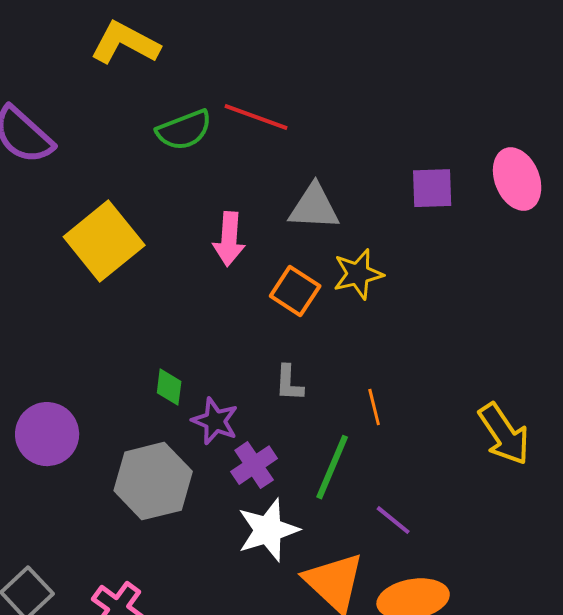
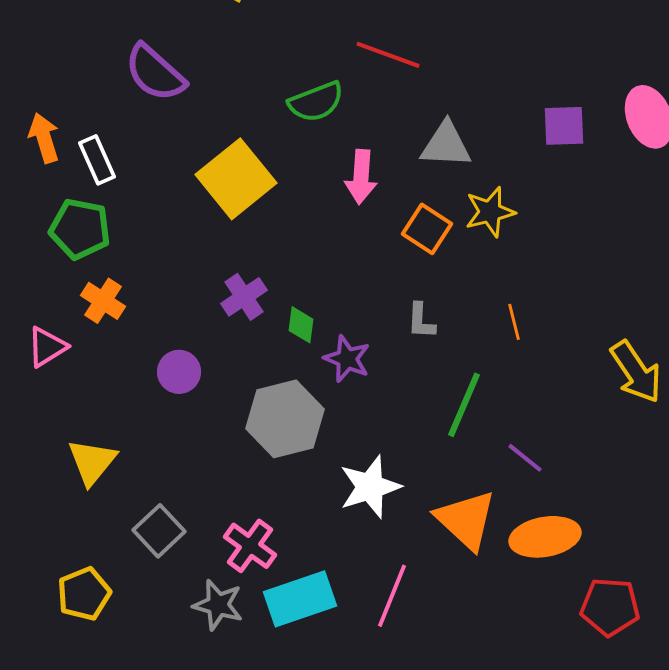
green semicircle: (184, 130) -> (316, 102), moved
orange line: (374, 407) -> (514, 322), moved
purple circle: (47, 434) -> (179, 372), size x0.7
purple cross: (254, 465) -> (244, 297), moved
white star: (268, 530) -> (370, 487), moved

